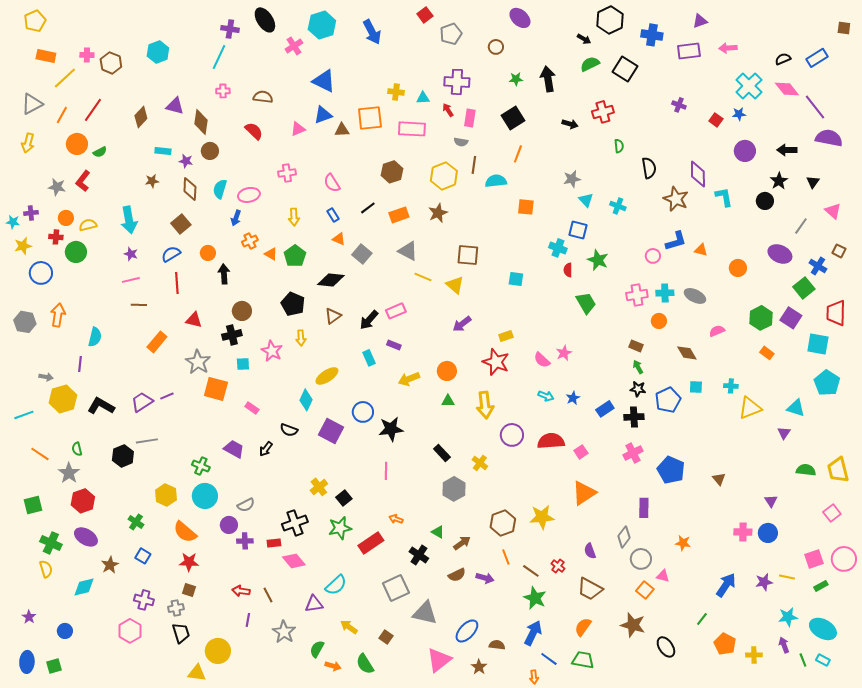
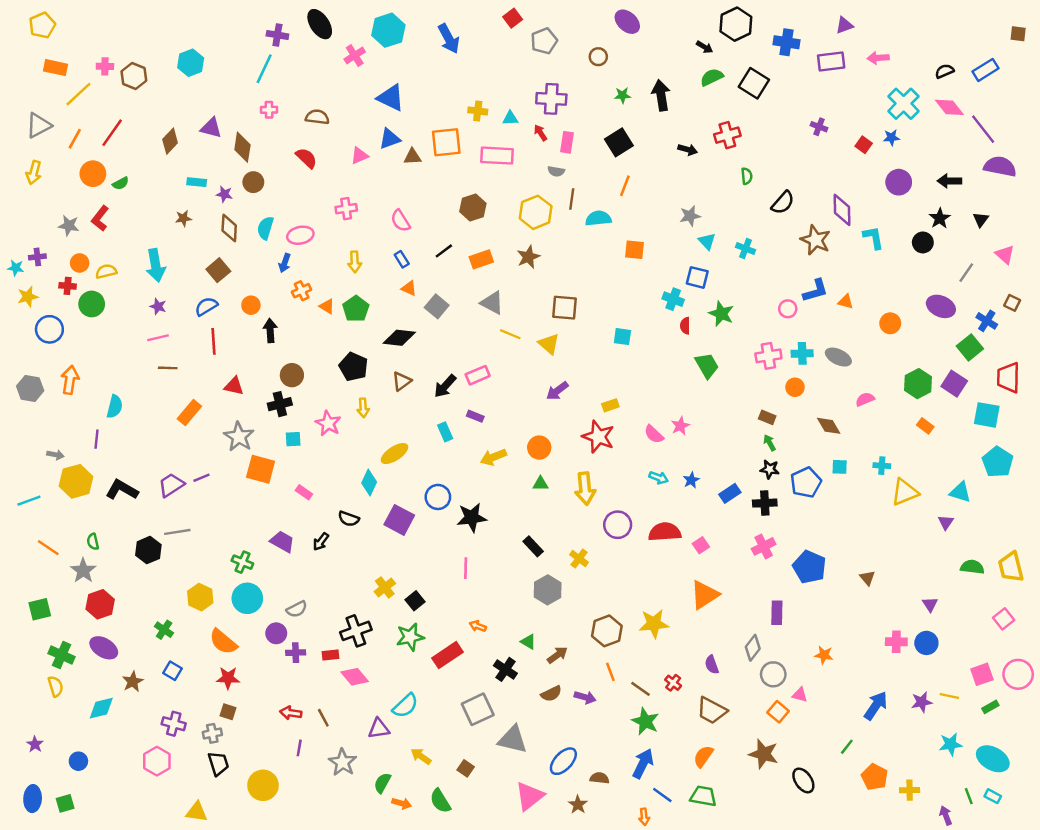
black semicircle: (649, 168) -> (783, 203), turned 50
purple arrow: (784, 645) -> (946, 815), moved
yellow triangle: (197, 673) -> (197, 812), moved

